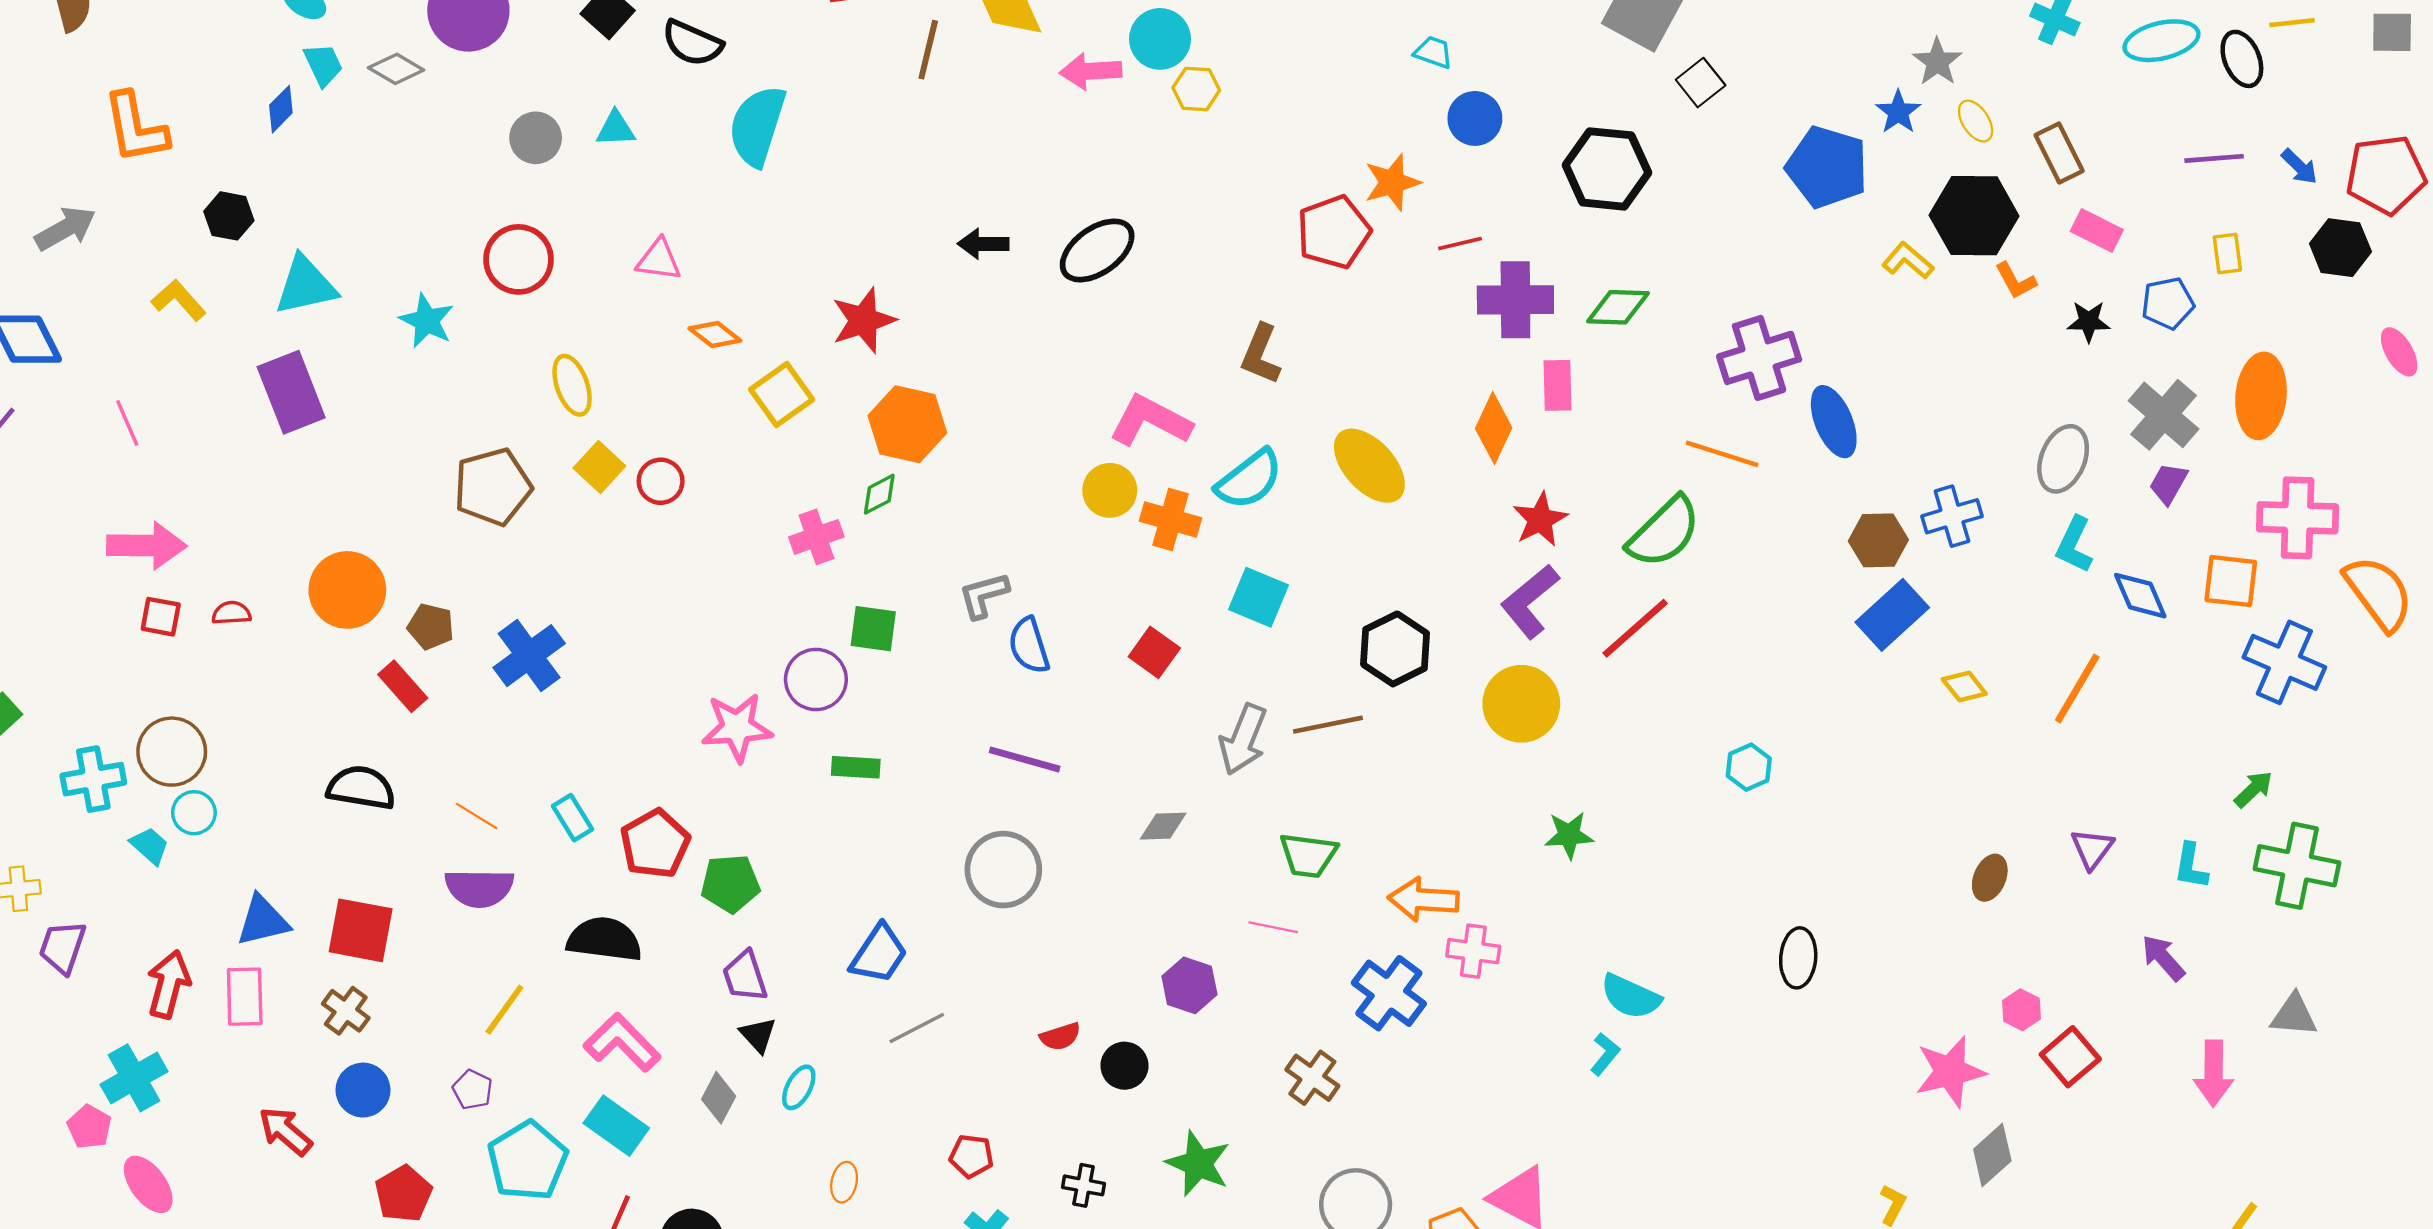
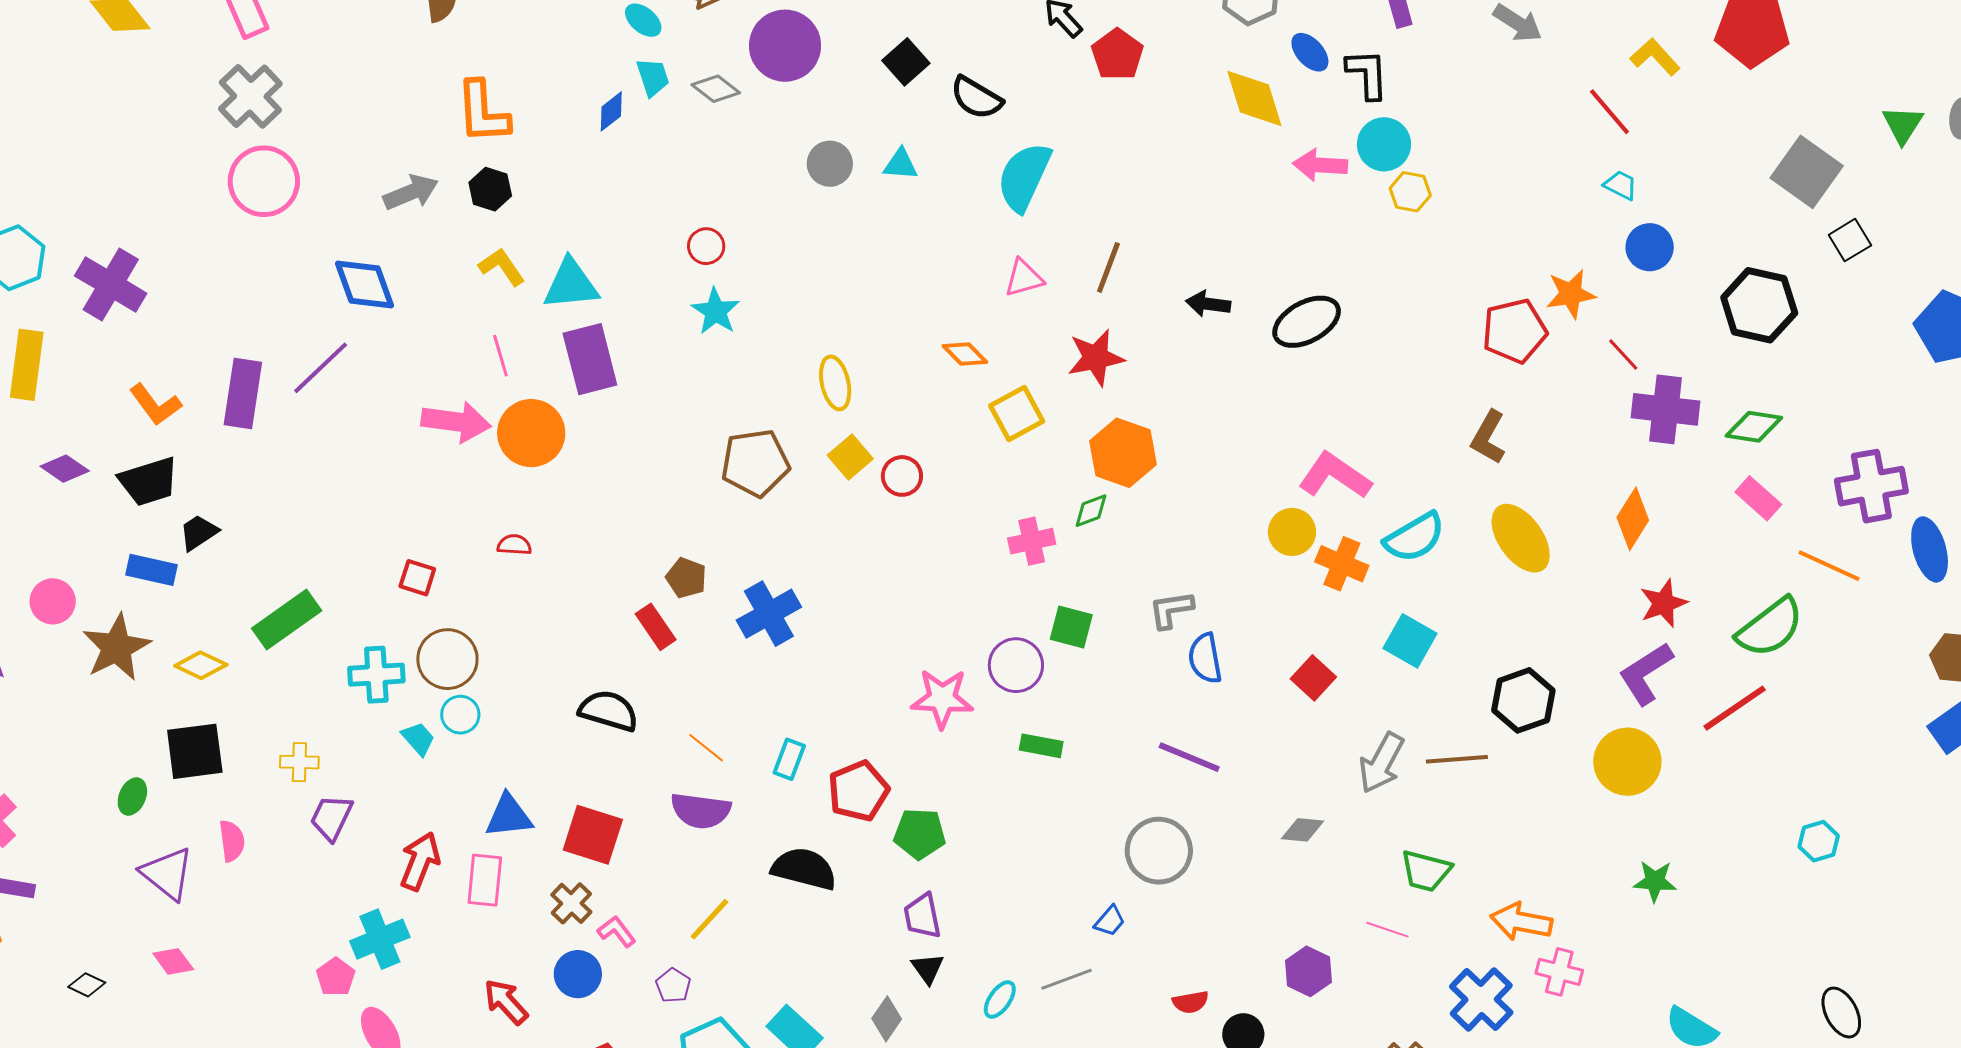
brown line: (928, 50) -> (1108, 268), moved
black hexagon: (229, 216) -> (490, 189), moved
red line: (1460, 244) -> (1623, 354), turned 54
red circle: (519, 259) -> (706, 246), moved, size x0.6
pink triangle: (659, 260) -> (1024, 278), moved, turned -30
cyan triangle: (306, 285) -> (571, 284), moved
brown L-shape: (1261, 354) -> (1488, 437), moved
pink rectangle: (1558, 385) -> (1758, 498), moved, turned -54
pink line: (127, 423) -> (500, 356), moved
pink arrow: (147, 546) -> (456, 422), moved
orange circle: (347, 590) -> (531, 433), moved
red square: (161, 617) -> (417, 578), moved
cyan rectangle: (573, 818) -> (789, 759), turned 45
blue trapezoid: (879, 954) -> (1110, 921), moved, size x0.6
black ellipse: (1798, 958) -> (1841, 1012), turned -39
pink L-shape: (622, 1043) -> (617, 931), moved, size x0.6
cyan ellipse: (799, 1087) -> (1000, 999), moved

